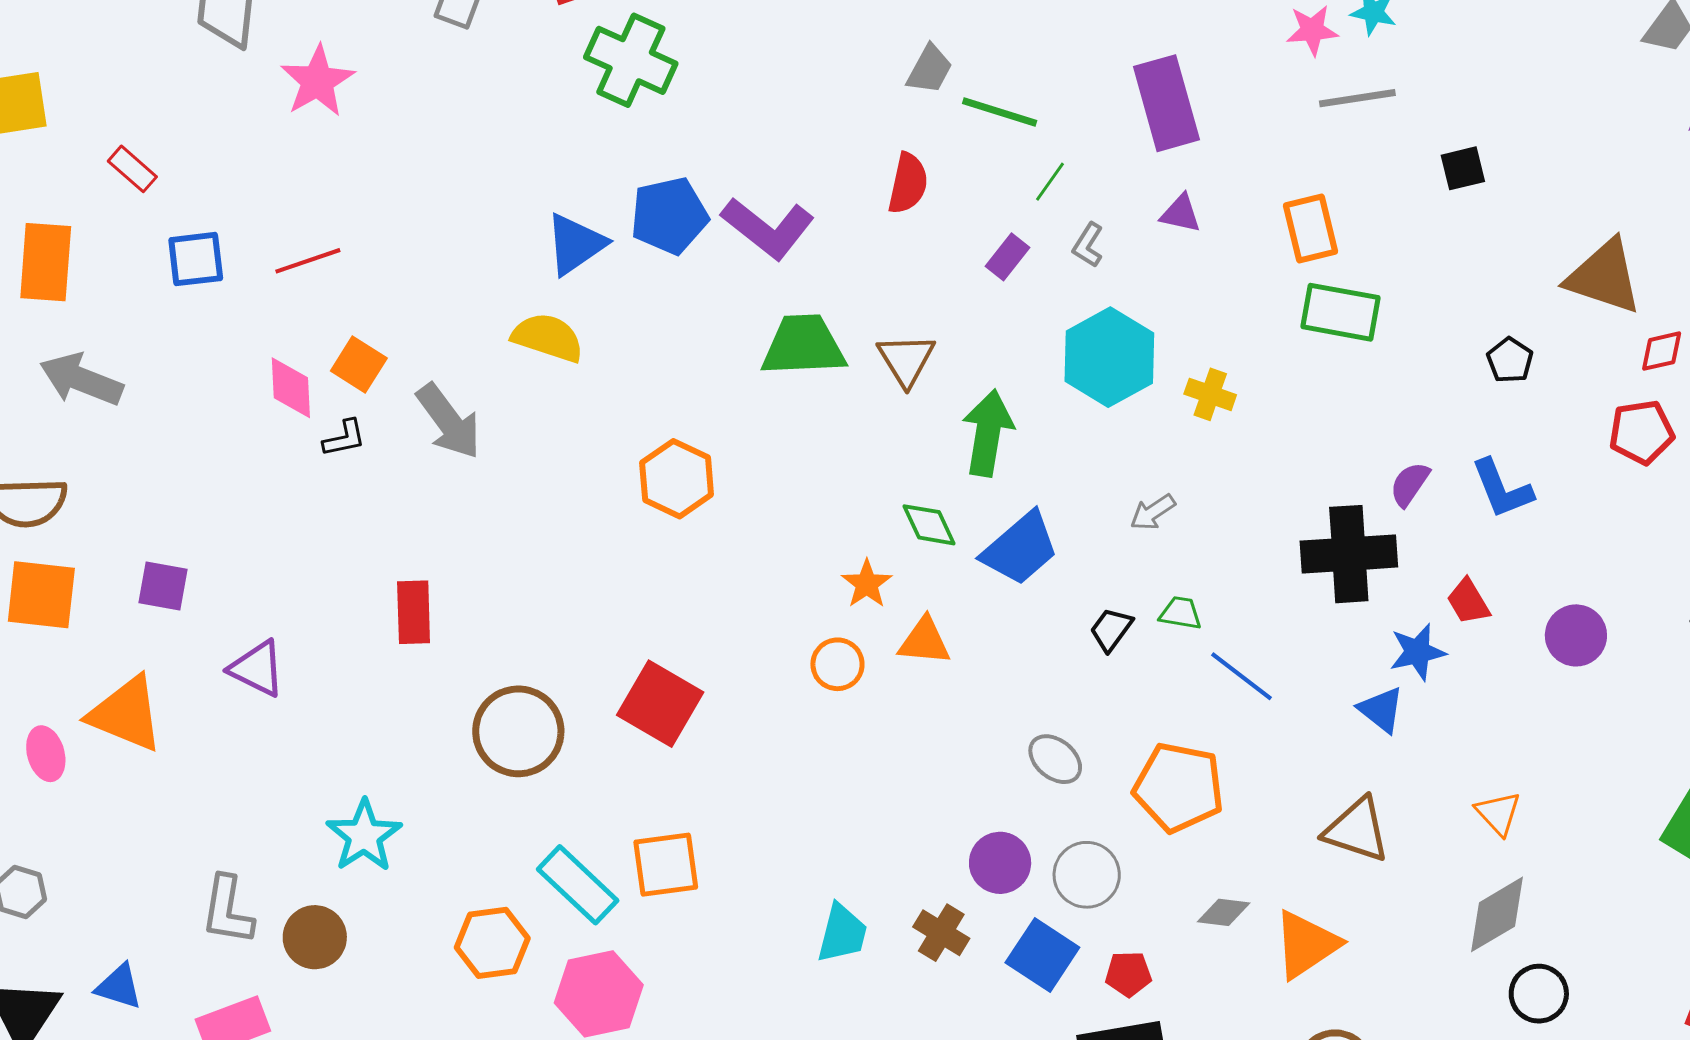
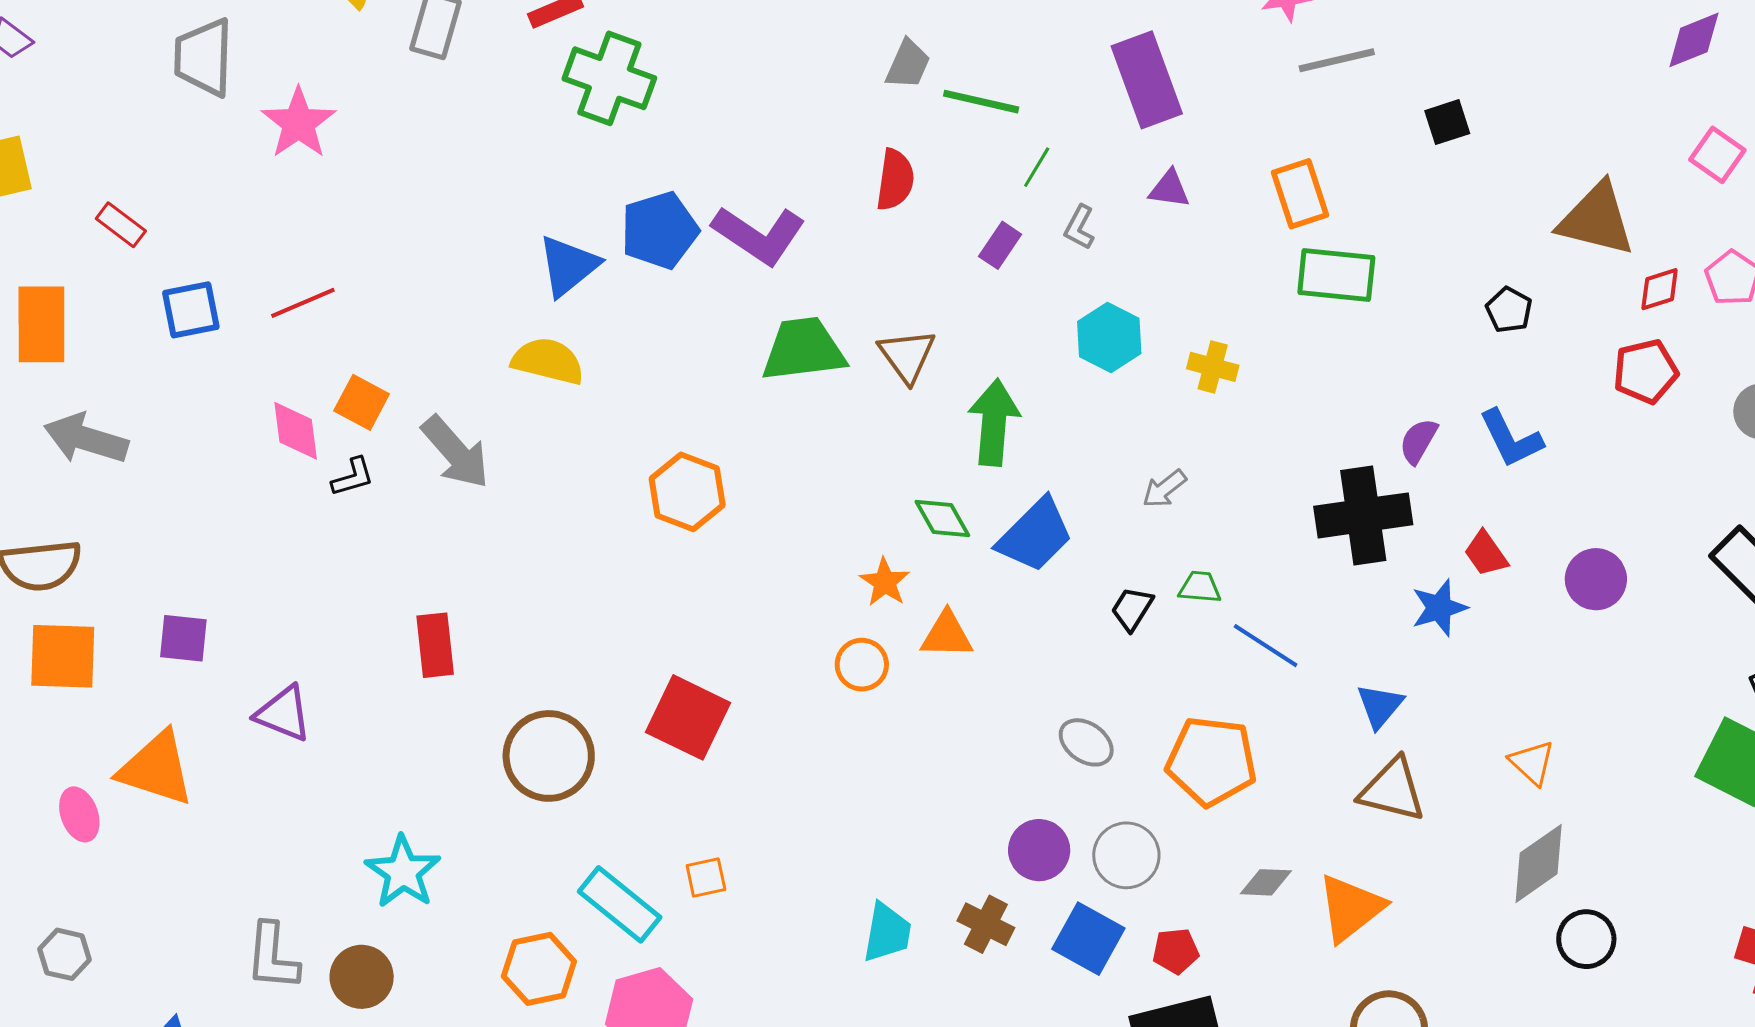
cyan hexagon: (1109, 357) -> (1109, 337), size x0.7
blue triangle: (1381, 710) -> (1380, 706), moved, turned 36
orange square: (666, 865) -> (706, 877), size x0.6

